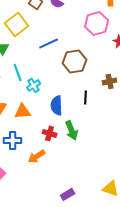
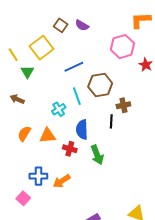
cyan line: (18, 72) -> (77, 96), moved
brown cross: (110, 81) -> (123, 105), moved
red cross: (50, 133) -> (70, 149), moved
blue cross: (13, 140) -> (38, 176), moved

